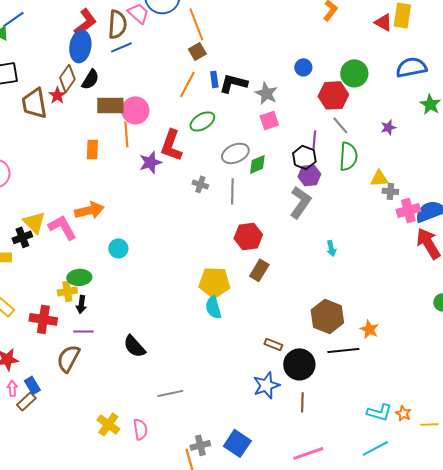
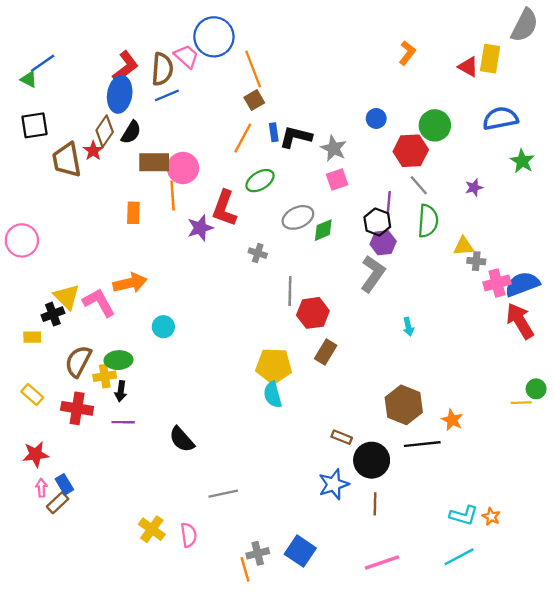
gray line: (232, 191) -> (290, 291), moved
brown semicircle: (68, 358) -> (78, 361), moved
yellow line: (429, 424) -> (521, 403), moved

